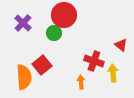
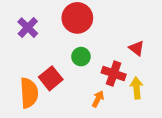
green circle: (54, 33) -> (81, 57), moved
red triangle: (121, 45) -> (137, 48), moved
orange arrow: (81, 82) -> (98, 99), turned 32

